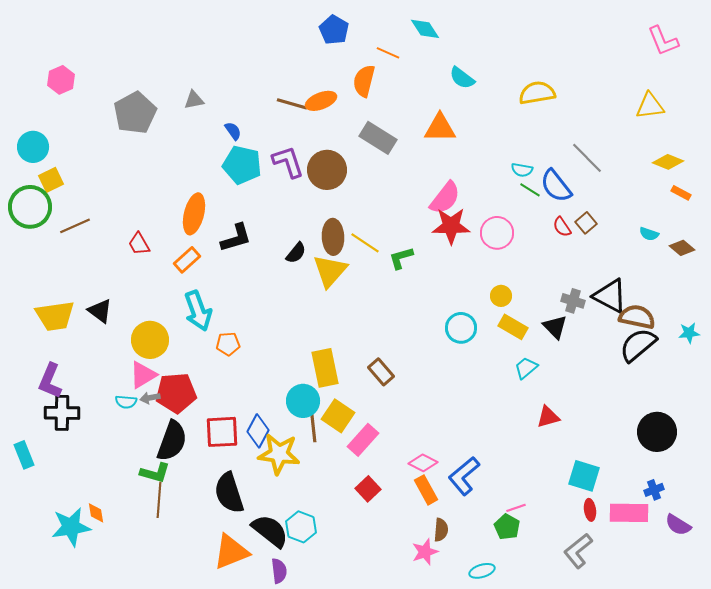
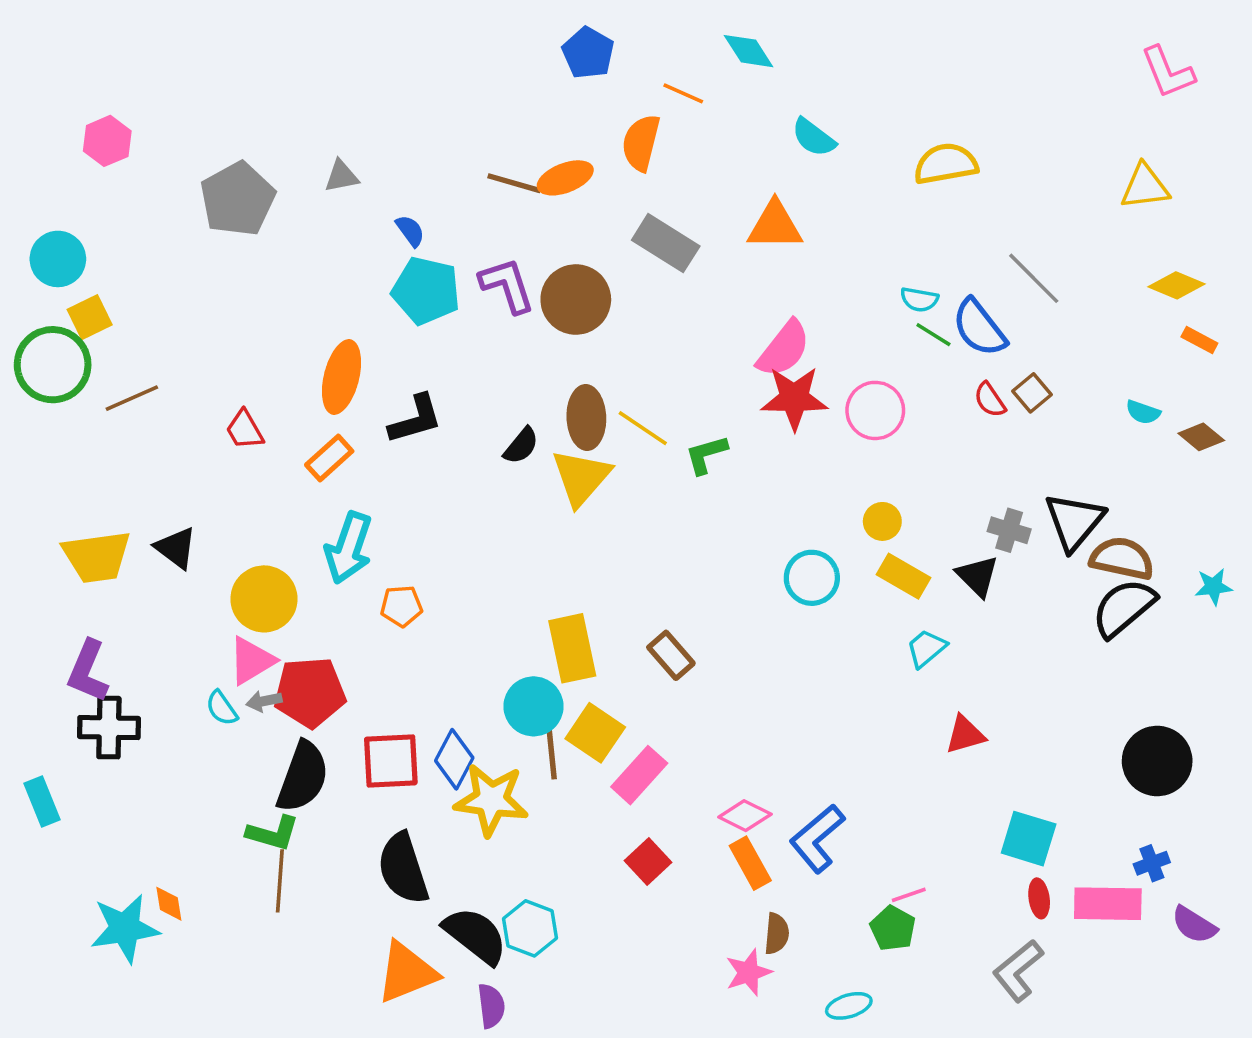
black triangle: (610, 296) -> (1074, 521), turned 42
cyan arrow: (198, 311) -> (349, 548), turned 39
cyan semicircle: (126, 402) -> (222, 708), turned 50

